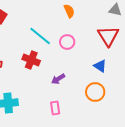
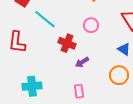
cyan line: (40, 36) -> (45, 19), moved
red cross: (31, 60) -> (67, 43), moved

